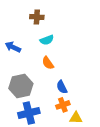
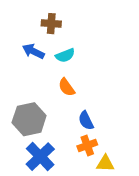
blue arrow: (13, 47) -> (33, 51), moved
blue cross: (29, 113) -> (40, 157), turned -30

